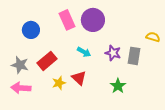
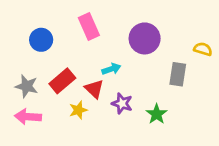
purple circle: (93, 20) -> (145, 38), moved
cyan arrow: (84, 52) -> (111, 69), turned -48
purple star: (113, 53) -> (122, 103), moved
red triangle: (79, 78) -> (94, 89), moved

